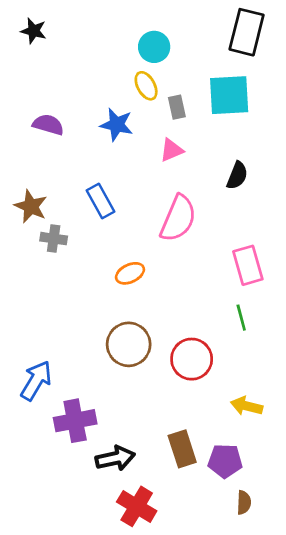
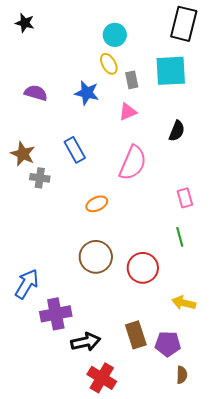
pink rectangle: (248, 265) -> (185, 198), size x0.7

